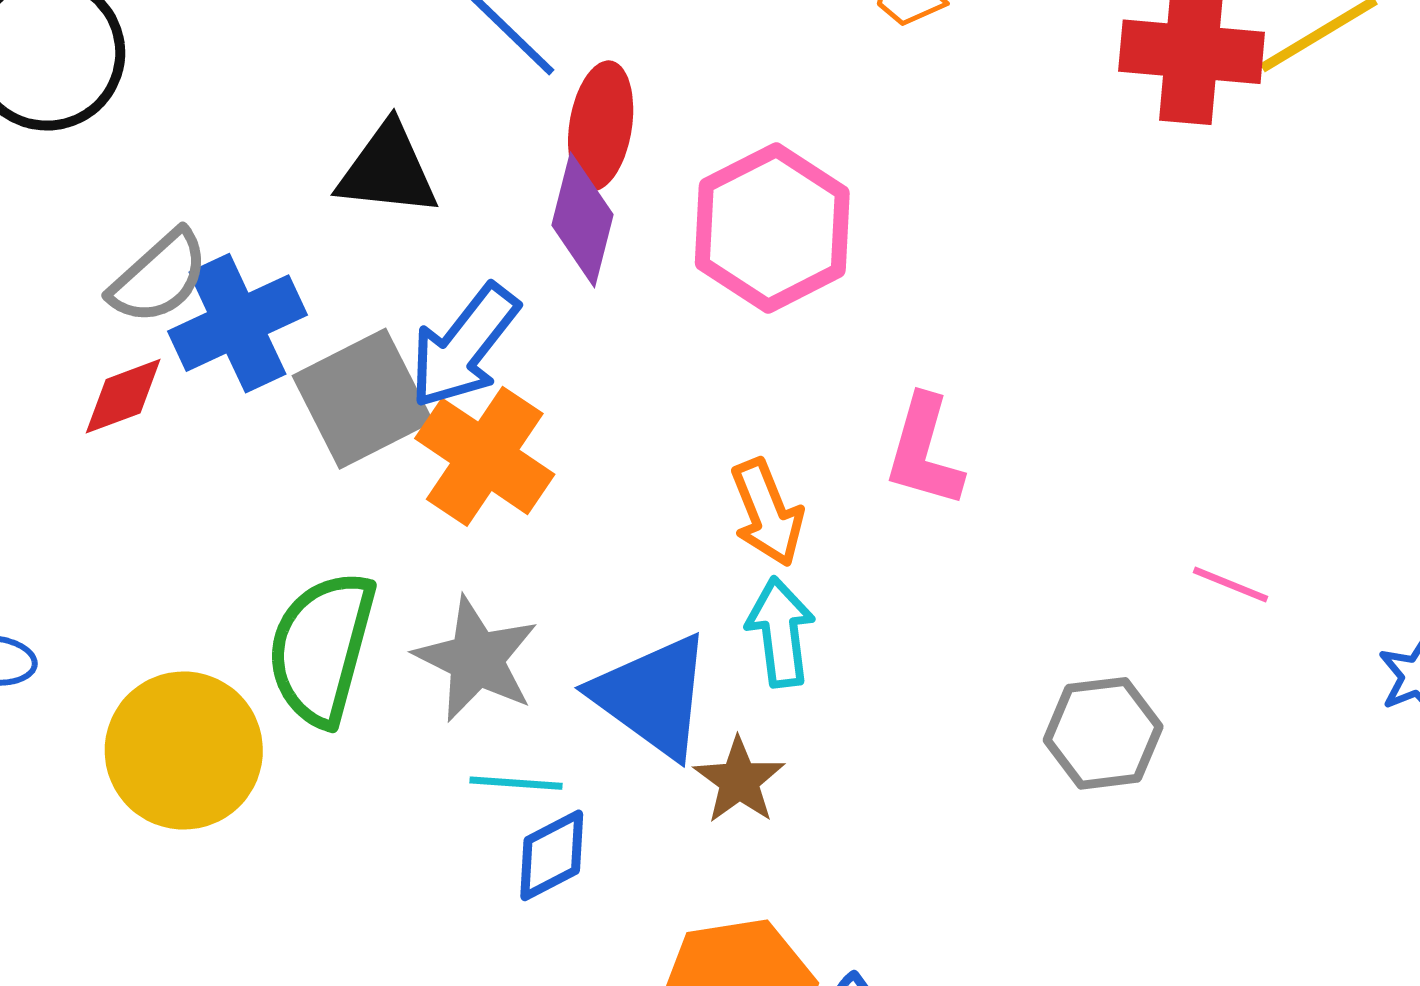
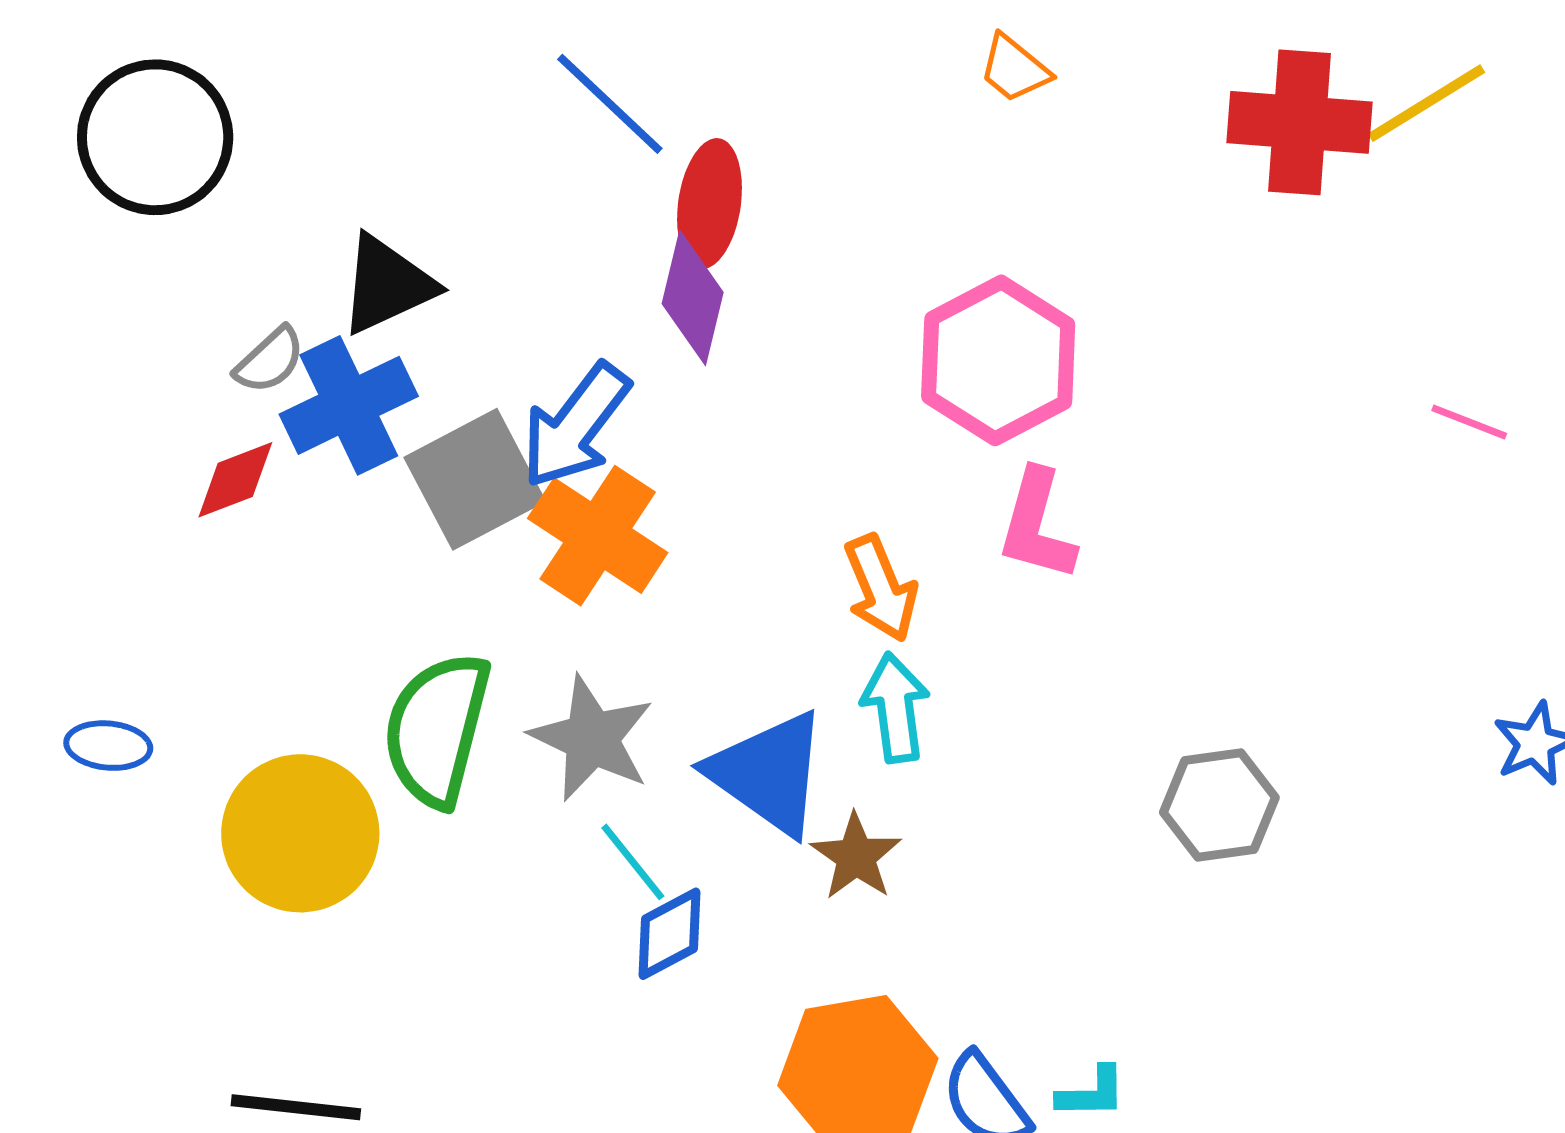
black triangle: (388, 170) -> (387, 285), moved, turned -30
pink hexagon: (772, 228) -> (998, 360), moved
gray semicircle: (159, 277) -> (270, 360), size x0.7
pink line: (1231, 584) -> (1469, 422), moved
cyan line: (516, 783) -> (633, 862), turned 48

